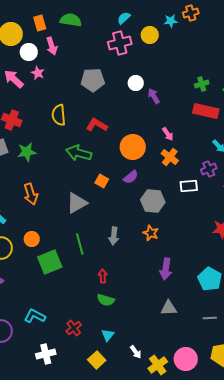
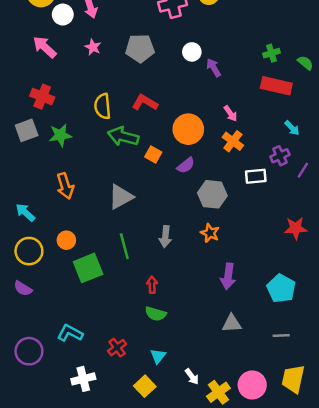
pink star: (38, 73) -> (93, 47), moved
yellow semicircle: (59, 115) -> (103, 106), moved
orange square: (102, 181) -> (153, 155), moved

